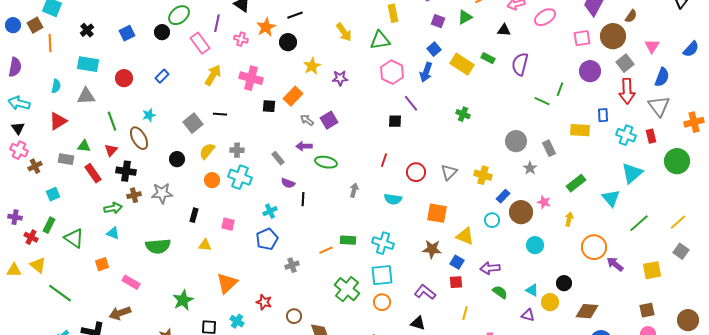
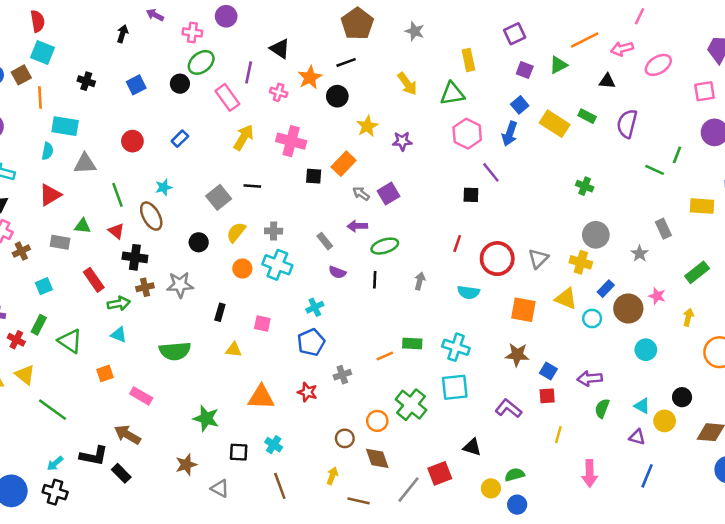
black cross: (87, 30) -> (86, 81), turned -32
cyan rectangle: (88, 64) -> (65, 126), moved
green cross: (463, 114) -> (585, 186), moved
gray circle: (516, 141) -> (596, 235), moved
red triangle: (111, 150) -> (116, 231), turned -32
green ellipse: (326, 162) -> (385, 246), turned -30
red circle: (416, 172) -> (497, 259), size x1.4
red rectangle: (93, 173) -> (94, 280), moved
black line: (303, 199) -> (375, 280), moved
yellow triangle: (465, 236) -> (566, 299), moved
orange triangle: (227, 283) -> (261, 397), turned 45
green semicircle: (500, 292) -> (602, 408), turned -105
green star: (183, 300) -> (206, 418), turned -30
red star: (264, 302) -> (307, 392), moved
orange circle: (382, 302) -> (377, 421), moved
brown arrow: (120, 313) -> (127, 435), turned 50
black triangle: (418, 323) -> (472, 447), moved

